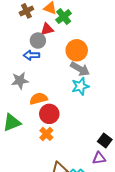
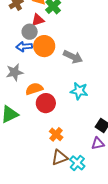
orange circle: (77, 50) -> (44, 46), moved
cyan star: (80, 86) -> (79, 91), moved, turned 30
orange cross: (46, 134) -> (56, 134), moved

